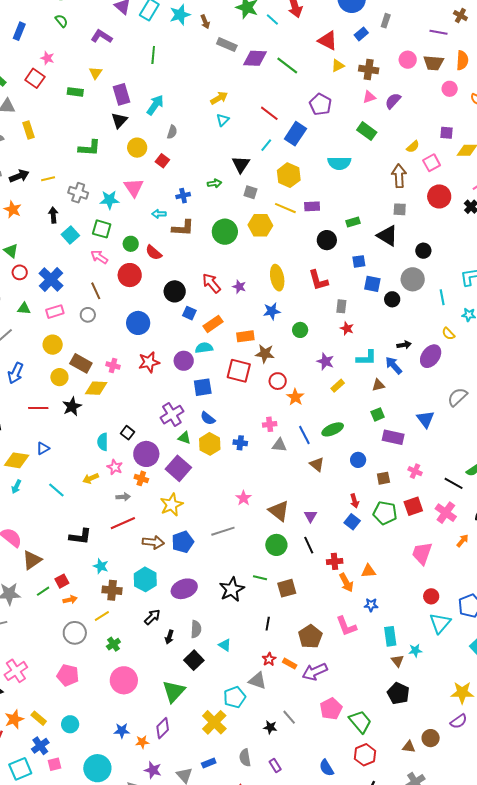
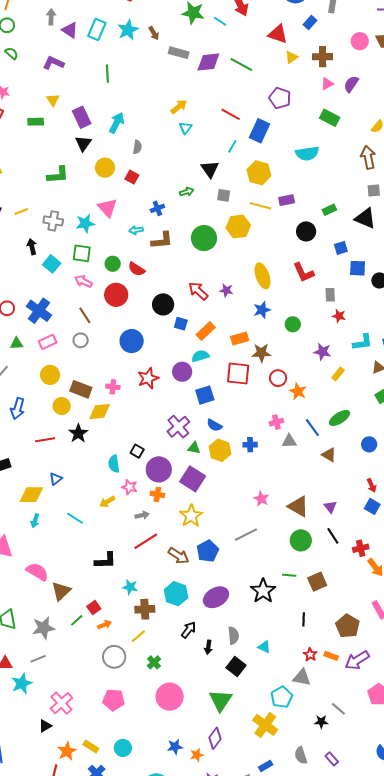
brown arrow: (153, 542) -> (179, 556), turned 35

